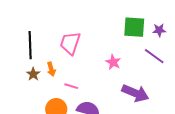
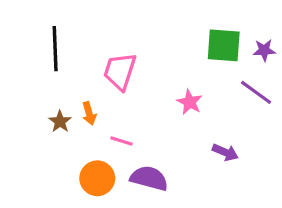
black line: (30, 45) -> (55, 49), moved
purple arrow: (135, 93) -> (225, 152), size x0.6

